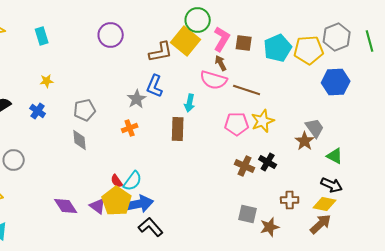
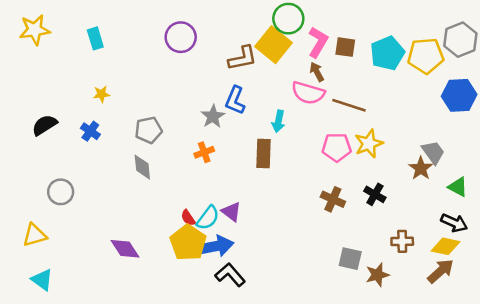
brown cross: (245, 166) -> (333, 199), moved
purple triangle: (98, 206) -> (231, 212), moved

